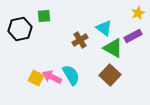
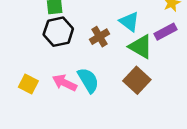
black hexagon: (20, 29) -> (58, 32), moved
yellow square: (36, 78) -> (28, 84), moved

